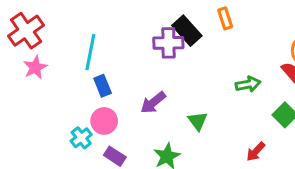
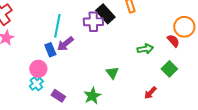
cyan line: (90, 52) -> (57, 26), moved
purple arrow: (153, 103) -> (65, 44), moved
pink circle: (104, 121) -> (38, 69), moved

